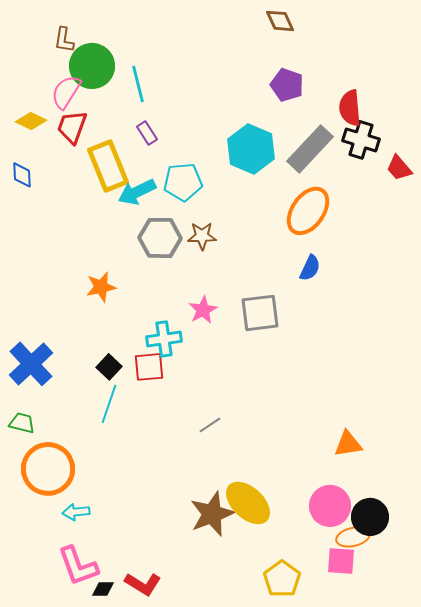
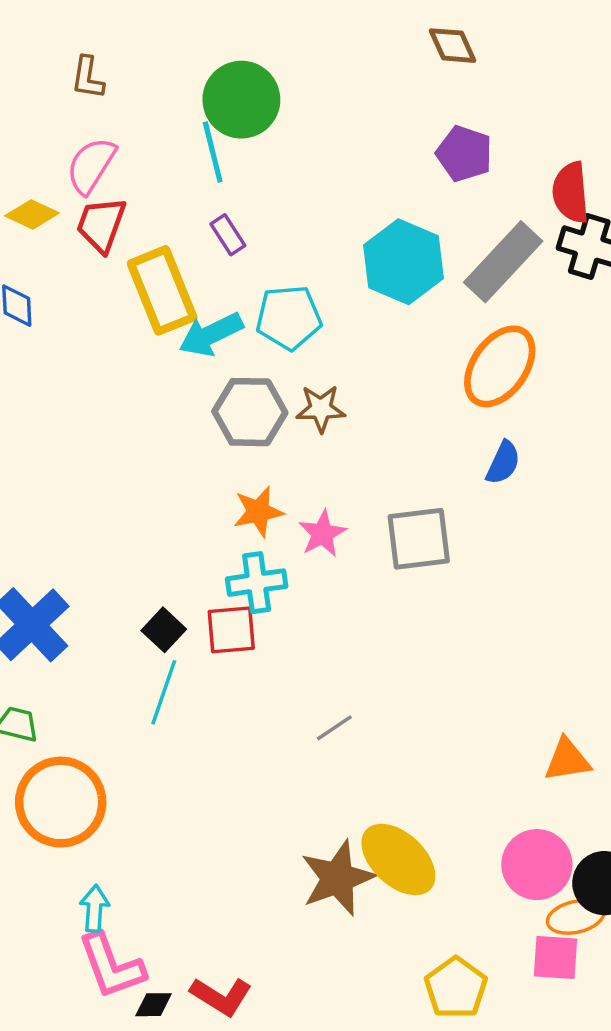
green circle: (92, 66) -> (241, 100), moved
orange star: (101, 287) -> (258, 512), moved
cyan arrow: (76, 512) -> (94, 908), moved, turned 100

